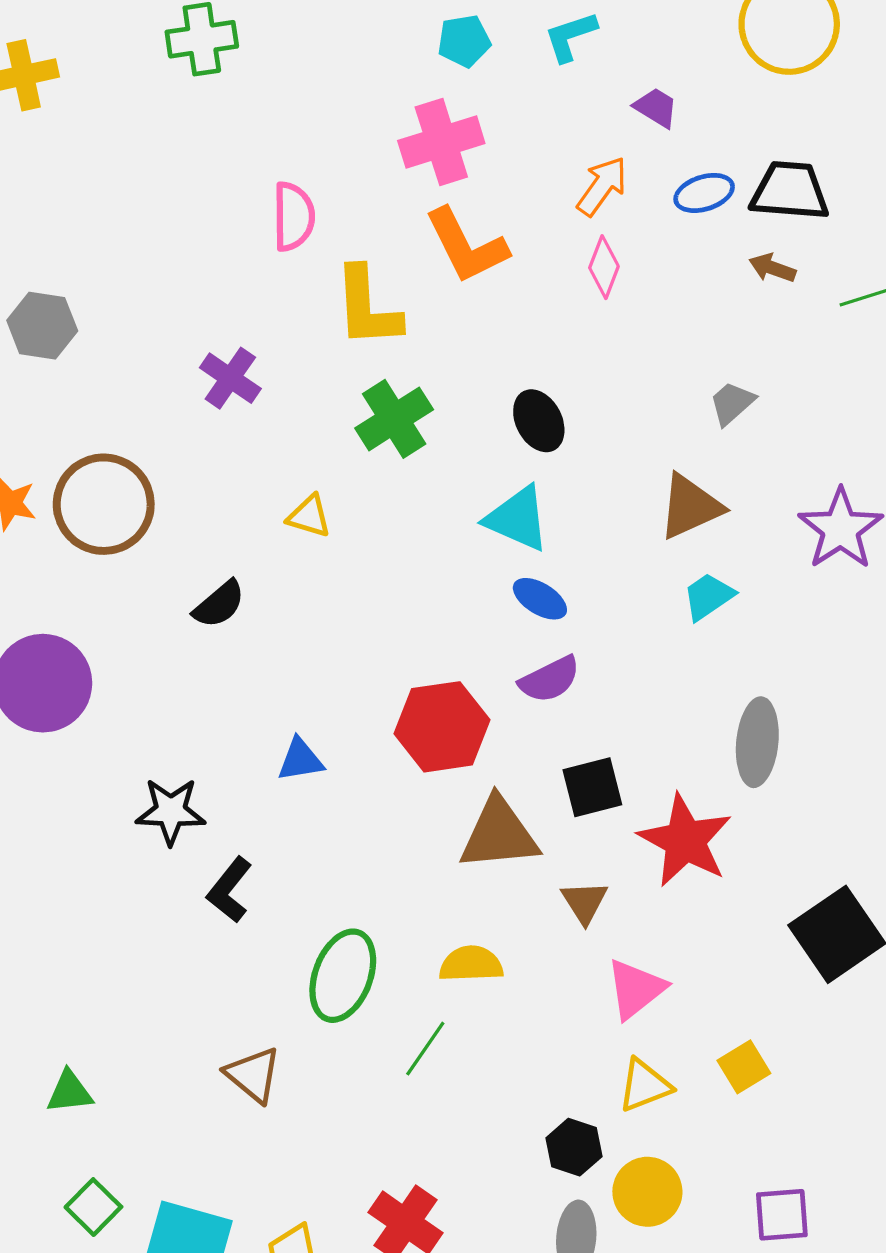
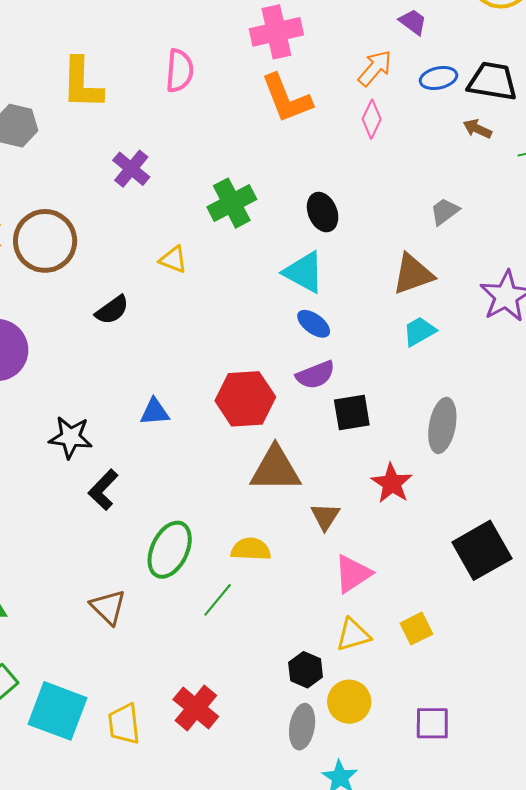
yellow L-shape: (367, 307) -> (82, 83), moved
black square: (592, 787) -> (352, 413), moved
red star: (685, 841) -> (392, 483), size x0.7

